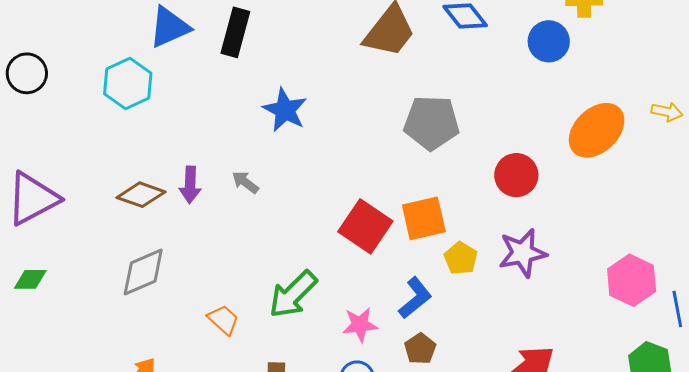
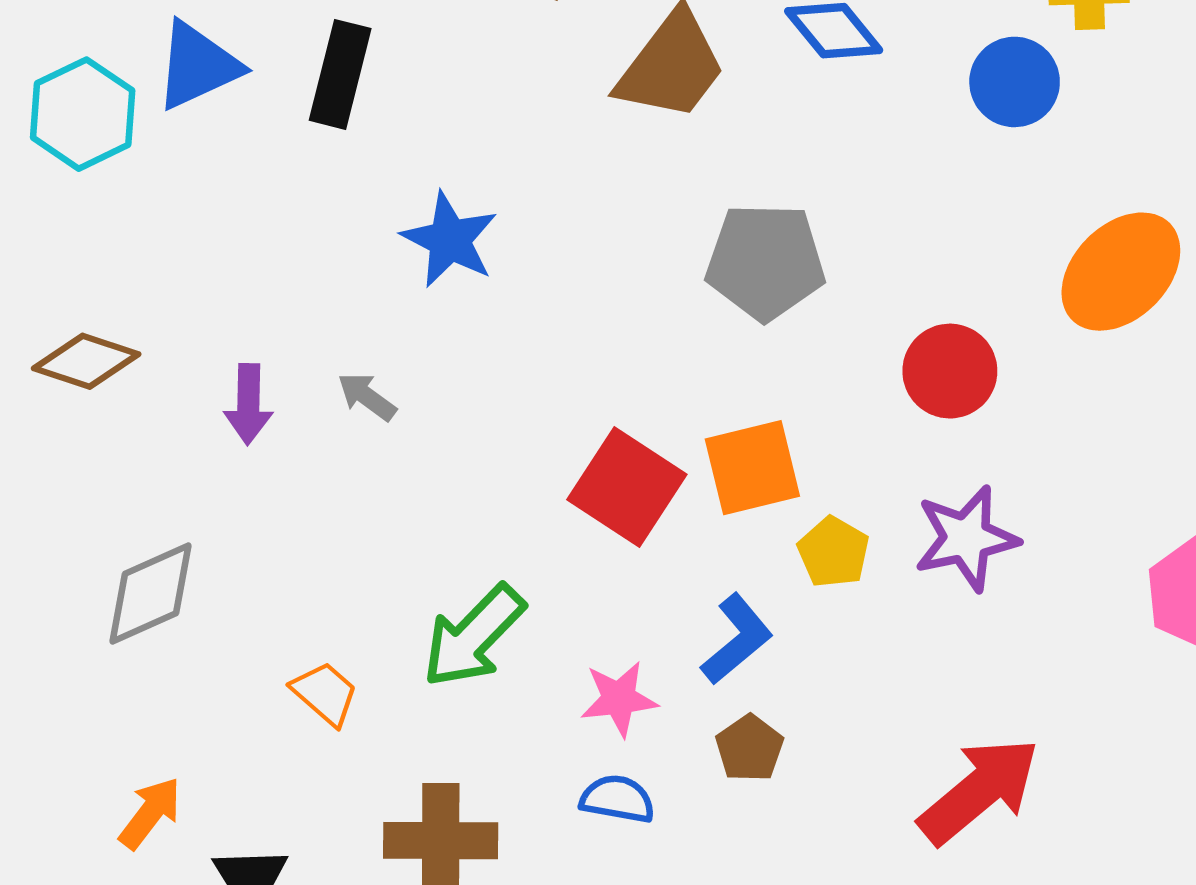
cyan hexagon: (128, 83) -> (83, 114), moved
brown diamond: (141, 195) -> (86, 361), moved

